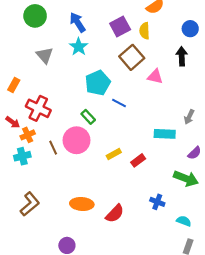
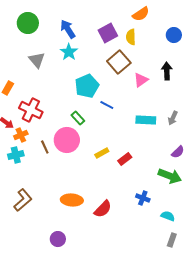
black arrow: (182, 56) -> (167, 71), moved
pink triangle: (155, 76) -> (141, 80), turned -49
cyan rectangle: (165, 134) -> (146, 120), moved

